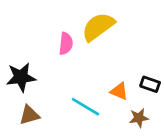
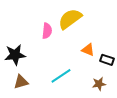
orange triangle: (119, 91) -> (88, 50), moved
cyan line: (86, 107) -> (61, 76), turned -65

